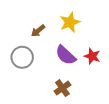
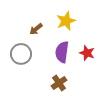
purple semicircle: (66, 55) -> (62, 52), turned 55

